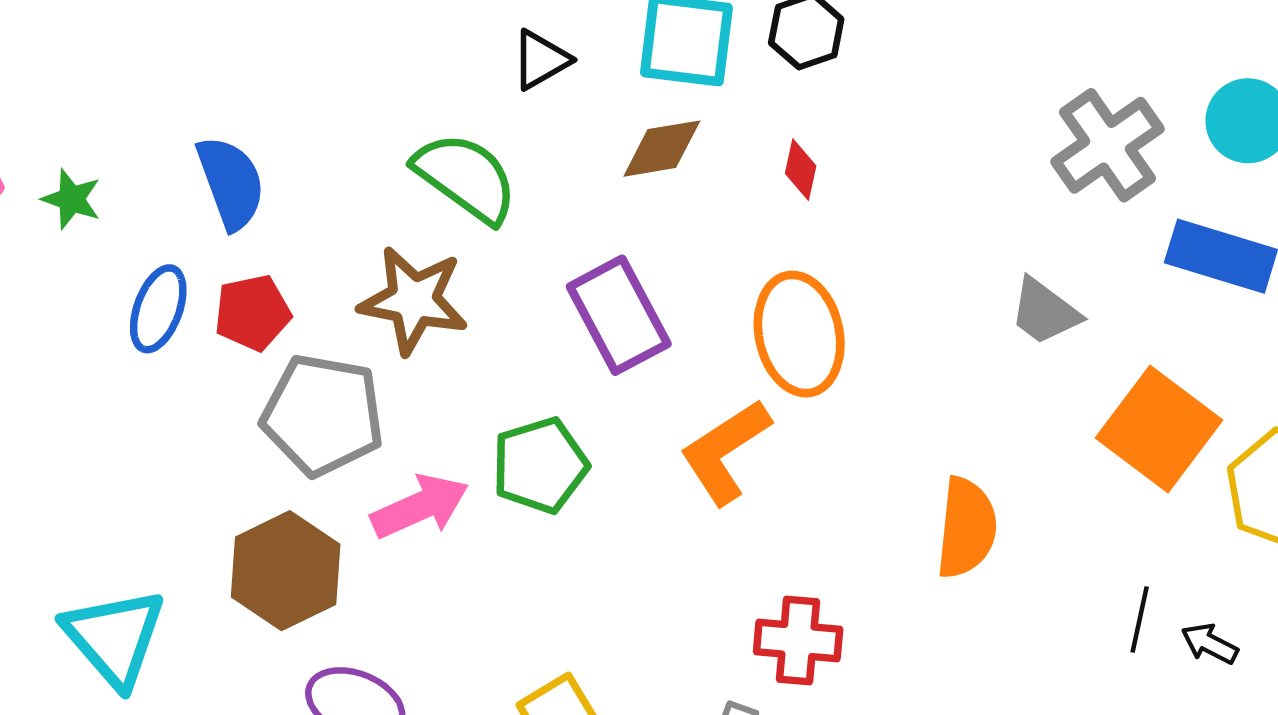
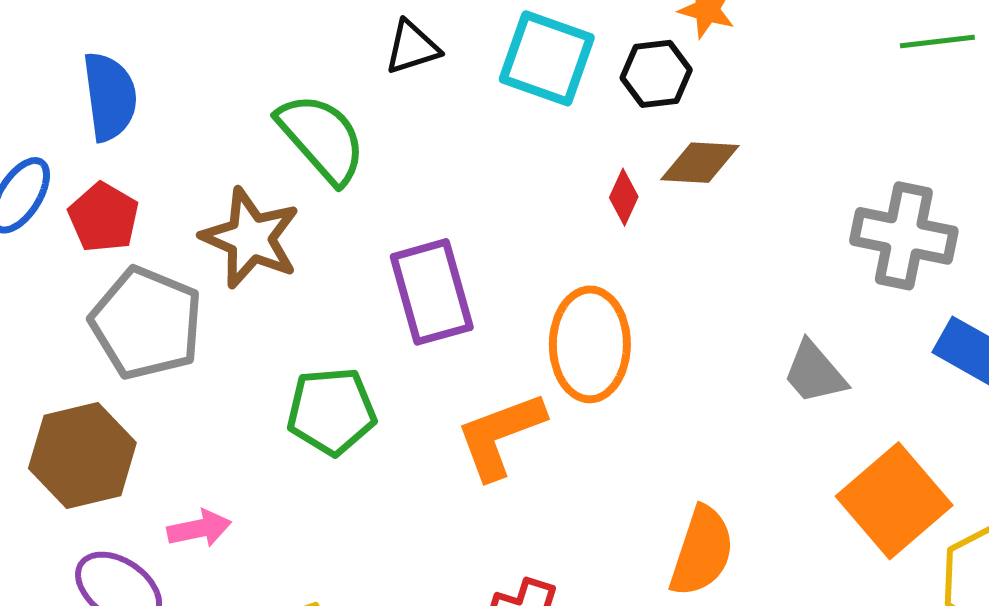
gray cross: (1107, 145) -> (904, 236), turned 34
brown diamond: (662, 149) -> (700, 163), moved
red pentagon: (253, 313) -> (104, 217), turned 30
pink arrow: (420, 506) -> (199, 529), moved, size x0.7

